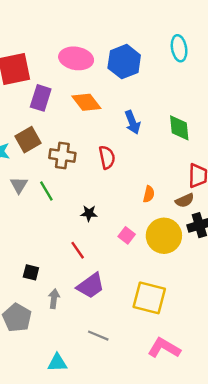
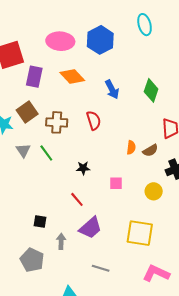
green diamond: (179, 128) -> (151, 90), turned 30
brown semicircle: (185, 200) -> (150, 150), moved
pink square: (127, 235) -> (116, 183), turned -32
yellow circle: (164, 236) -> (154, 191), moved, size x0.6

